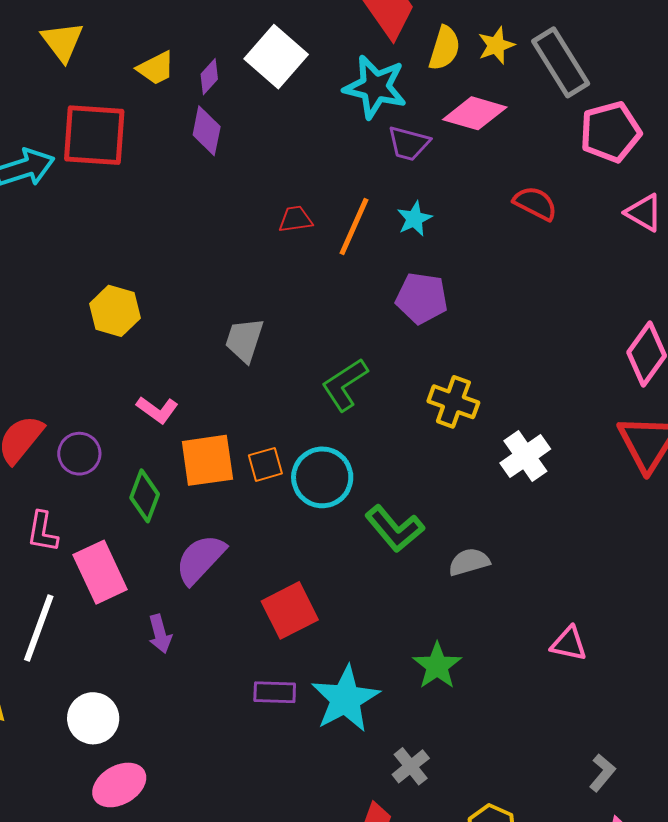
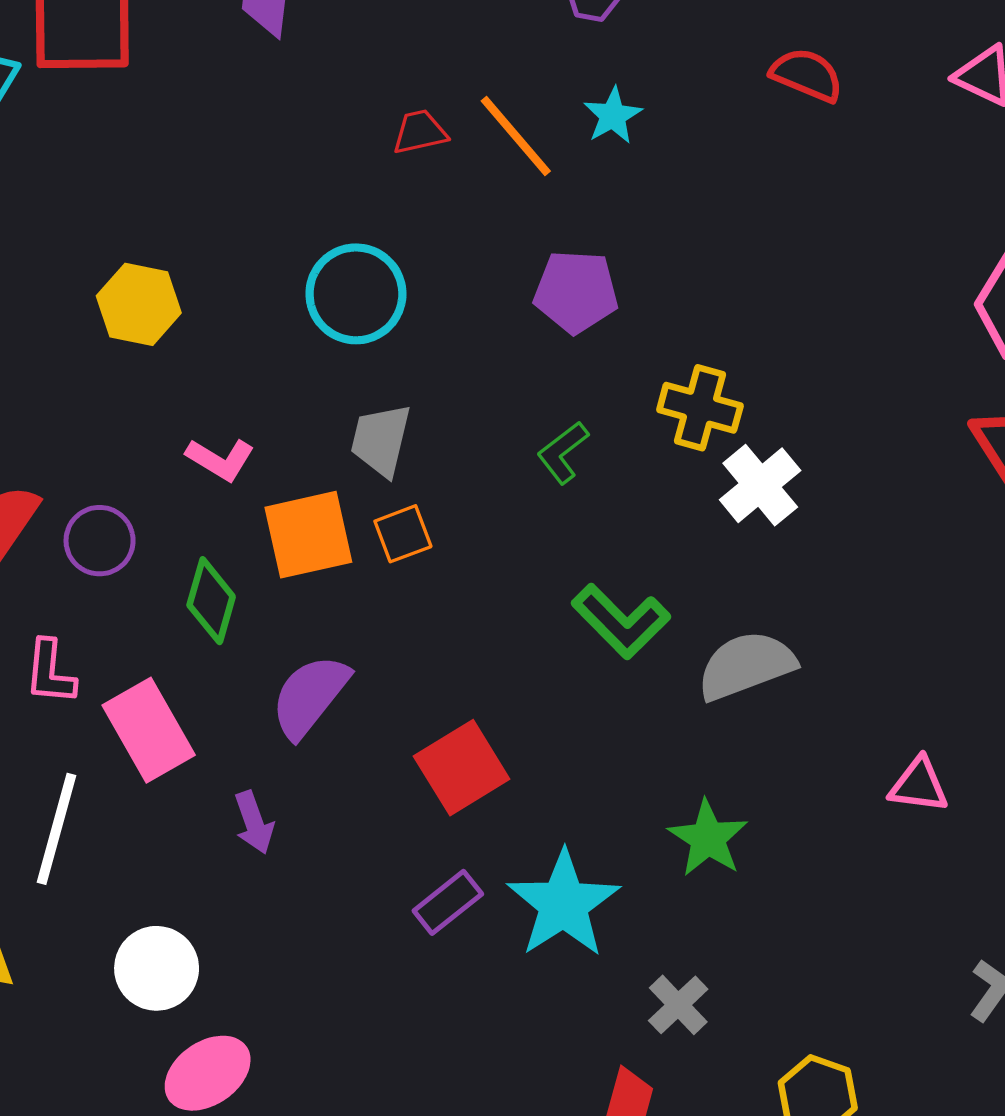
orange line: (354, 226) -> (516, 136), turned -60
purple pentagon: (422, 298) -> (576, 292), moved
gray trapezoid: (244, 340) -> (381, 440), moved
green L-shape: (345, 384) -> (563, 452), moved, size x0.7
white cross: (525, 456) -> (760, 485), moved
cyan circle: (322, 477) -> (356, 294), moved
gray semicircle: (469, 562) -> (746, 666), size x1.5
purple rectangle: (275, 692) -> (448, 902), turned -36

